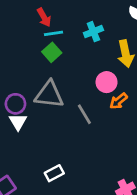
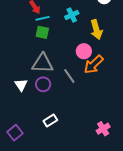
green square: (52, 52) -> (42, 32), turned -32
orange arrow: (118, 101) -> (94, 64), size x1.5
purple circle: (15, 104) -> (43, 84), moved

